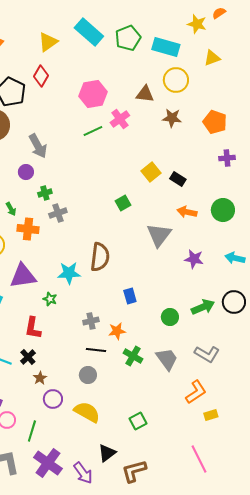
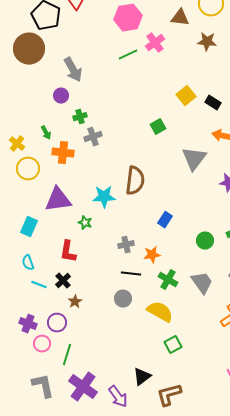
blue rectangle: (130, 296) -> (165, 220), turned 49
purple circle: (53, 399) -> (57, 323), moved
yellow semicircle: (87, 412) -> (160, 312), moved

